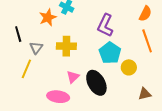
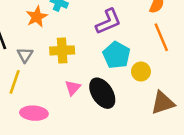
purple L-shape: (105, 25) -> (108, 22), turned -135
brown triangle: (145, 94) -> (163, 103), size x1.5
pink ellipse: (58, 97) -> (34, 113), moved

